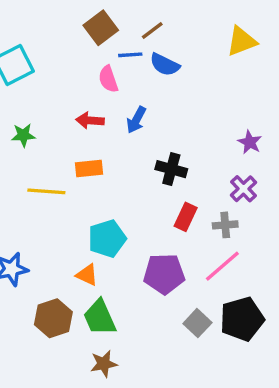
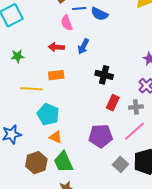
cyan pentagon: (107, 239) -> (48, 114), moved, turned -30

